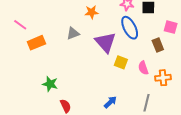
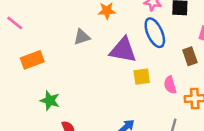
purple triangle: (106, 42) -> (123, 50), turned -40
orange rectangle: (36, 43) -> (32, 60), moved
yellow square: (121, 62) -> (142, 77), turned -32

